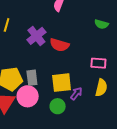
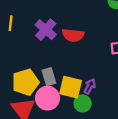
yellow square: (62, 83) -> (71, 87), moved, turned 30
purple arrow: (76, 94) -> (90, 86), moved

